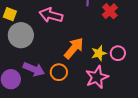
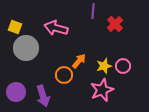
orange arrow: (74, 48) -> (79, 61), size x0.7
purple arrow: (34, 69) -> (43, 96), moved, turned 50
orange circle: (59, 72) -> (64, 75), moved

